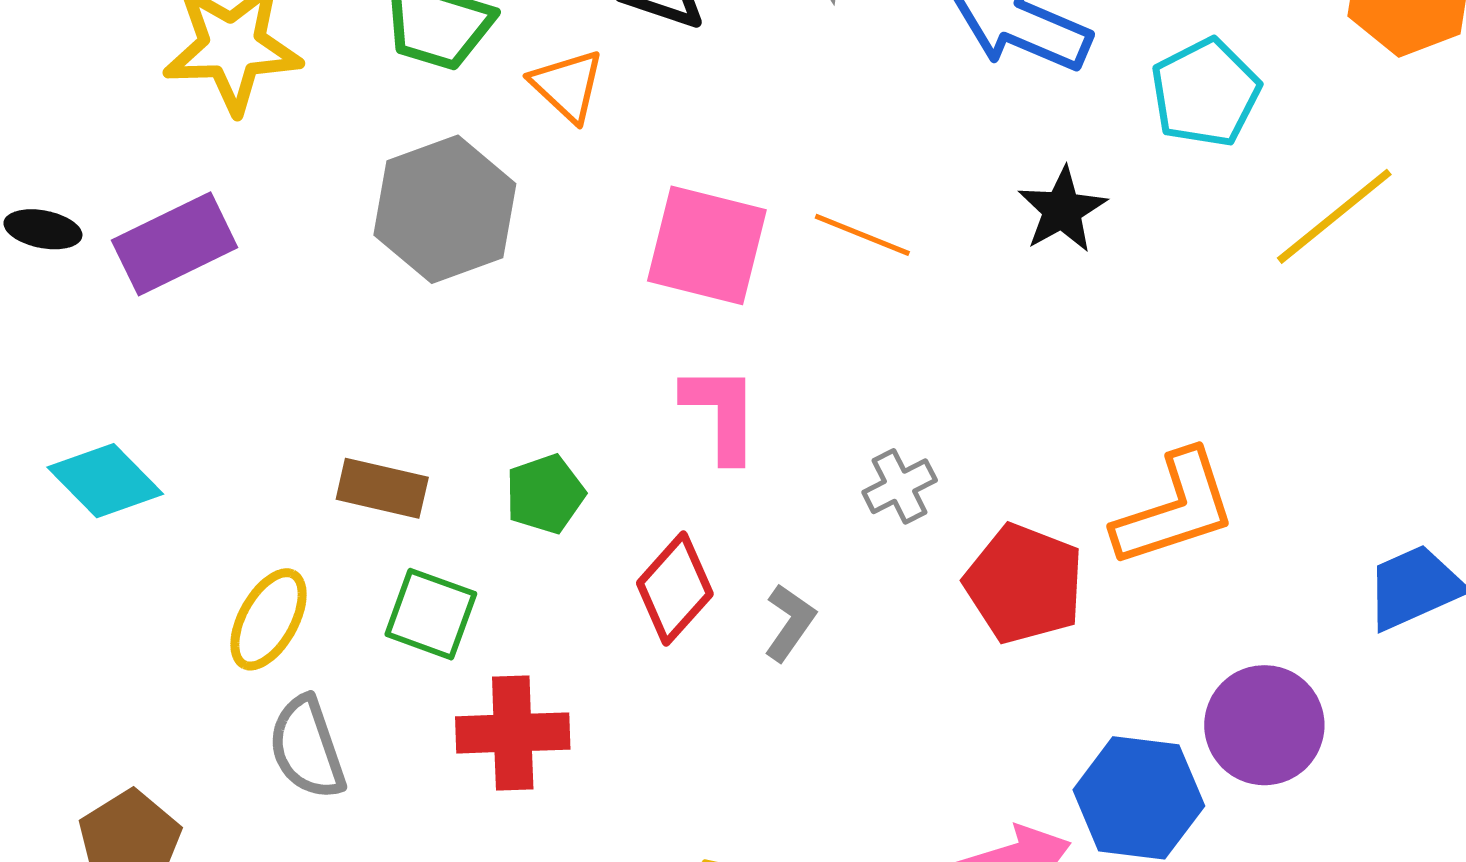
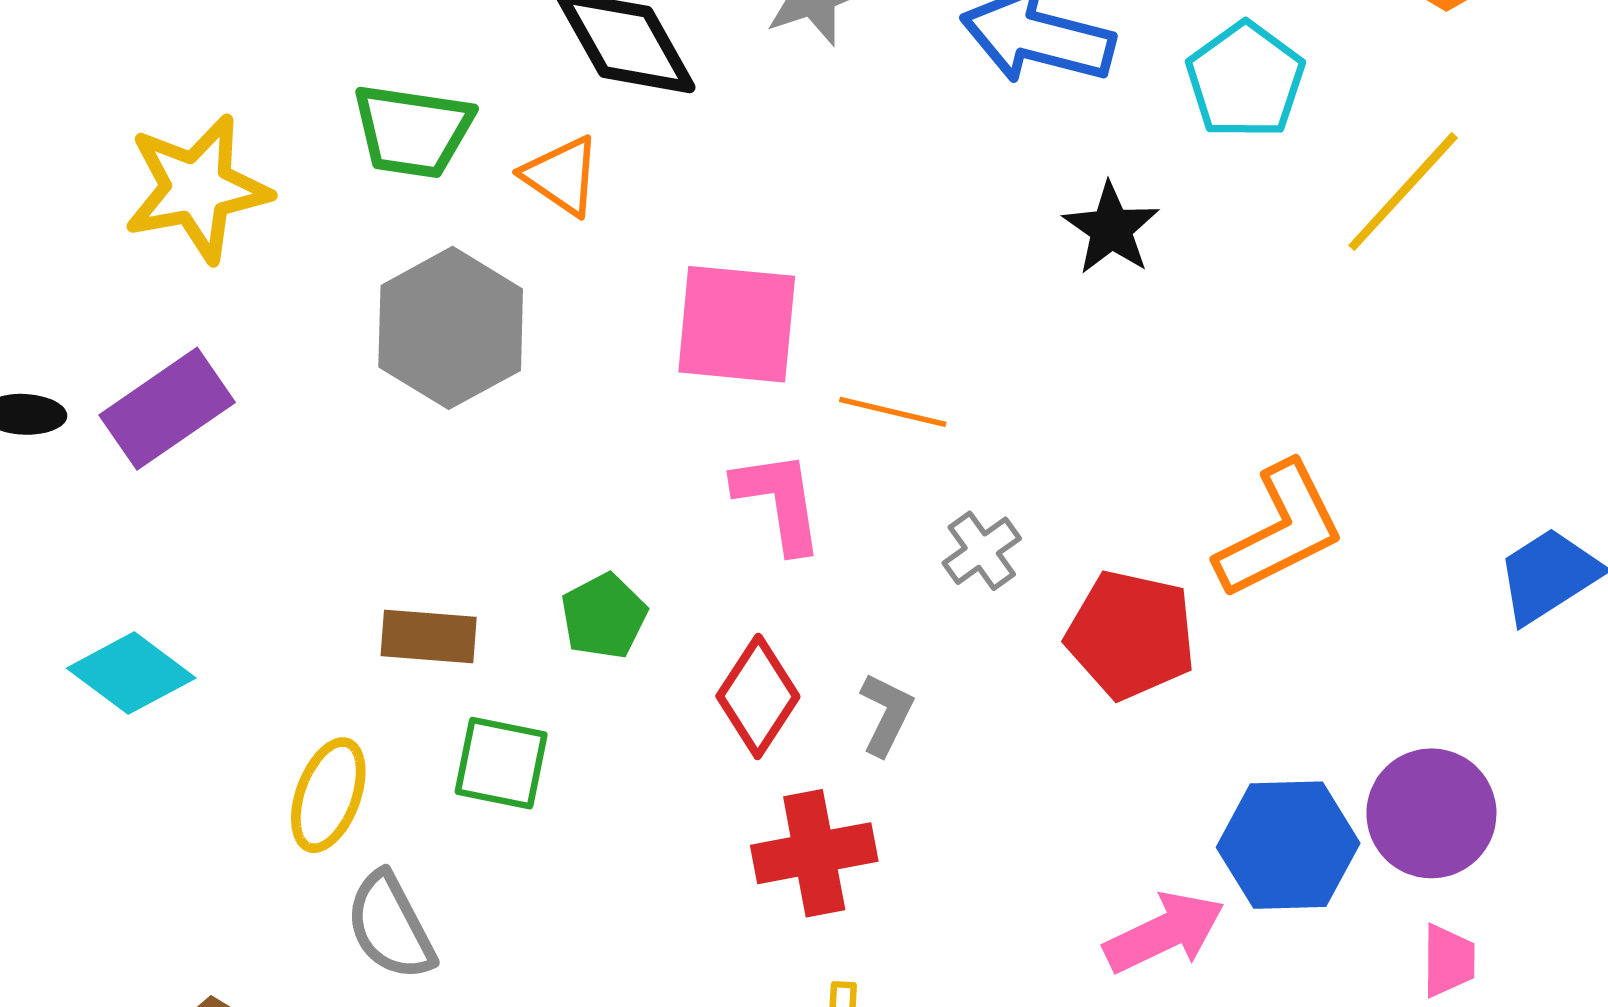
orange line: (862, 235) -> (893, 412), moved
purple circle: (1264, 725) -> (1431, 813), moved
red cross: (513, 733) -> (814, 853), moved

